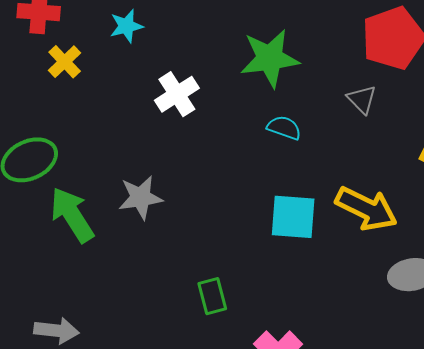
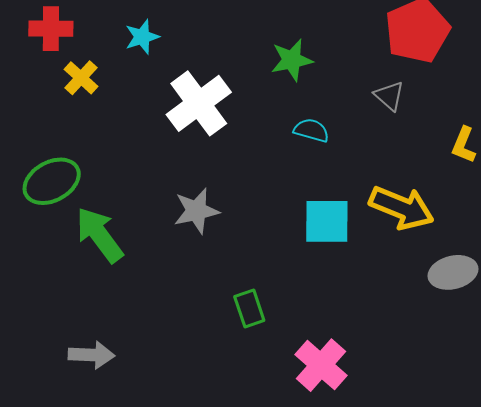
green star: (270, 58) -> (292, 60), size x0.7
white cross: (177, 94) -> (199, 103), size x1.4
gray star: (140, 197) -> (196, 211), moved

